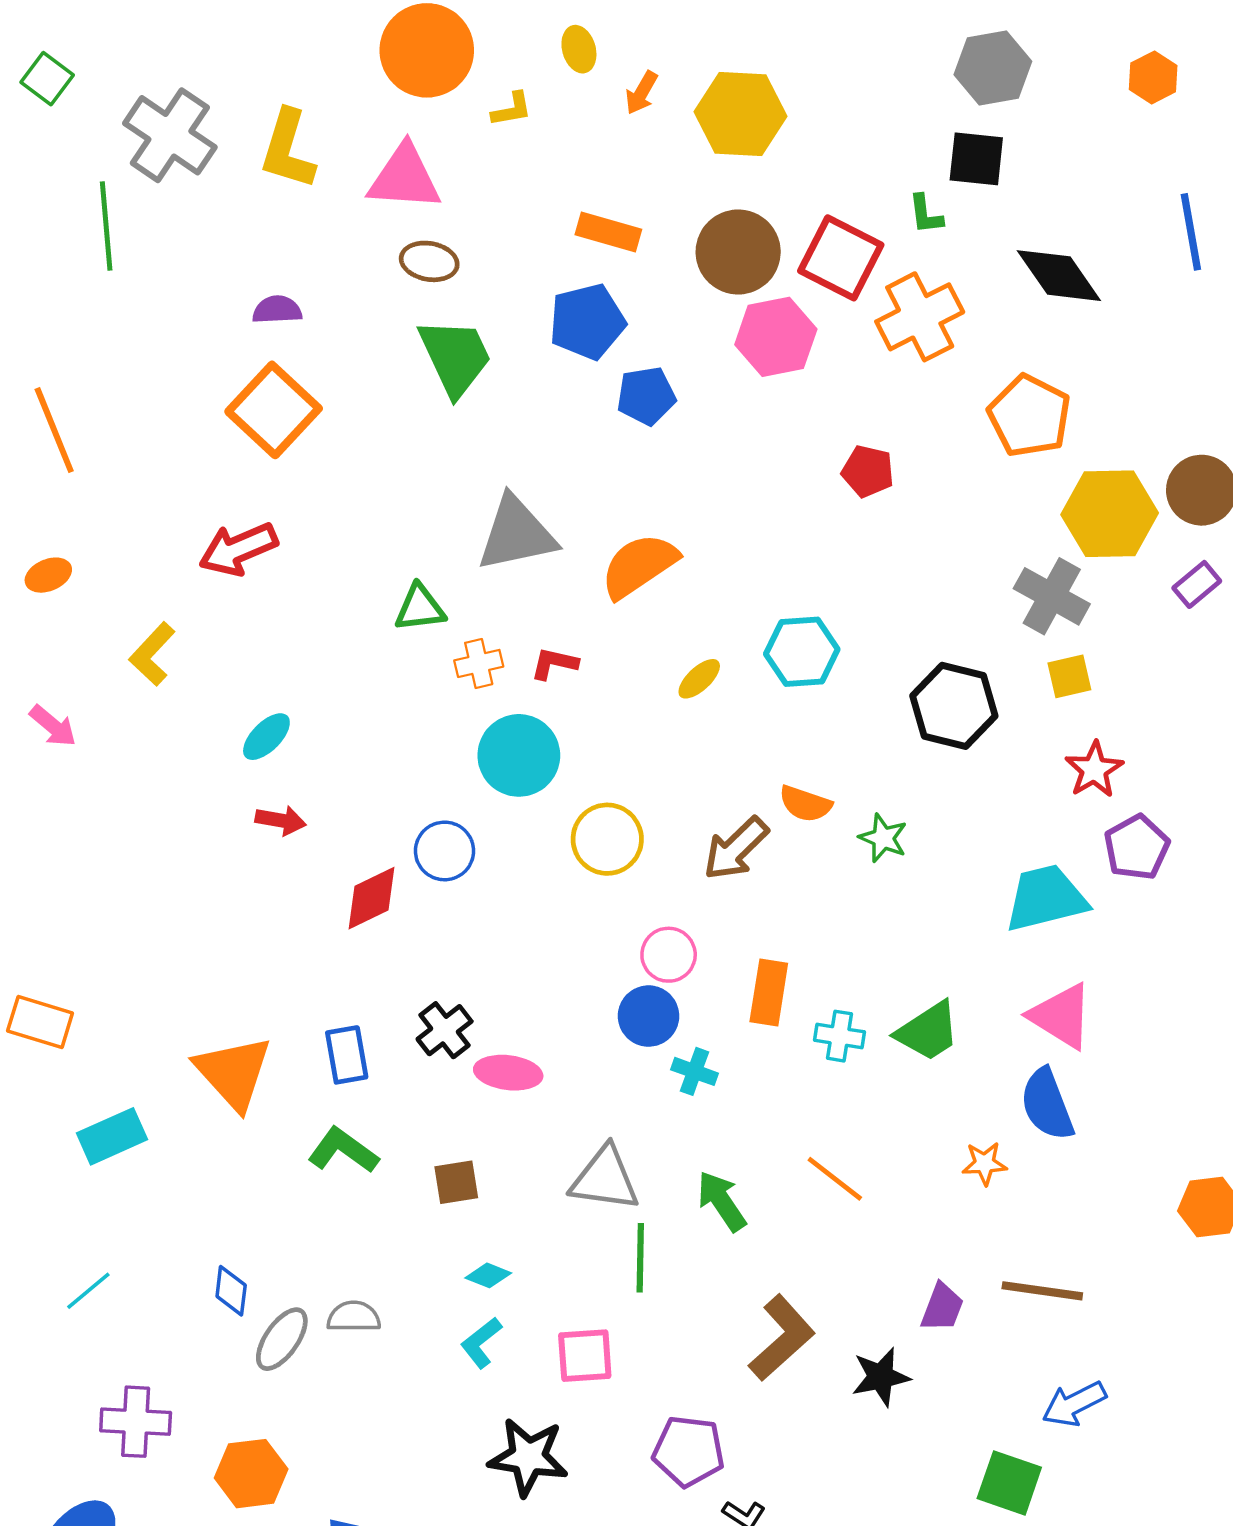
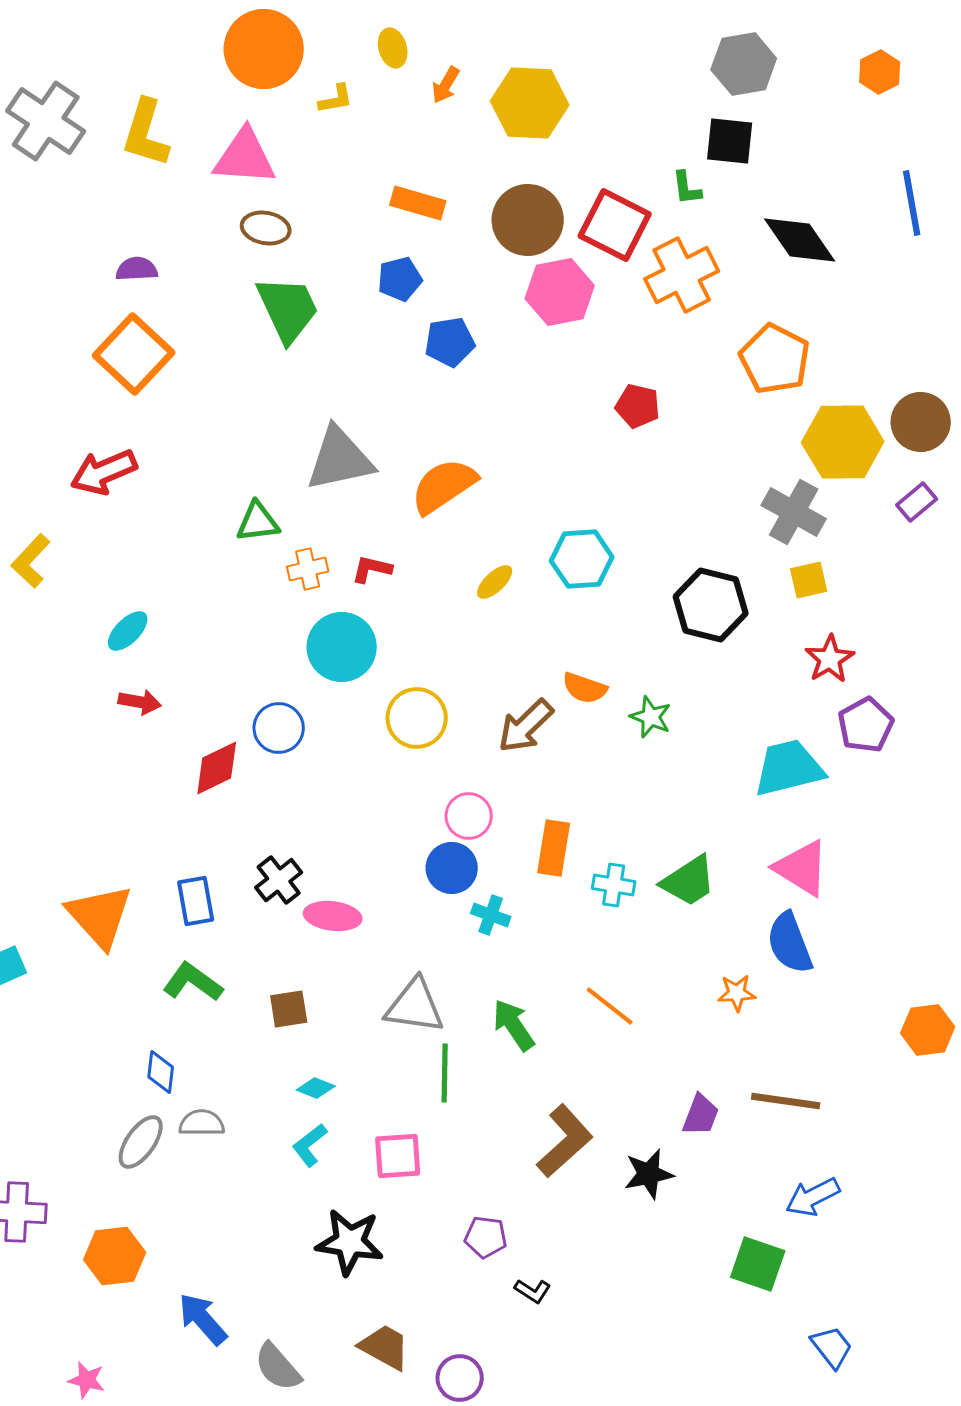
blue pentagon: (587, 322) -> (400, 279), size x0.7
blue diamond: (231, 1291) -> (161, 1072), moved
purple pentagon: (689, 1451) -> (486, 1237), size x0.7

